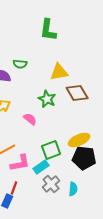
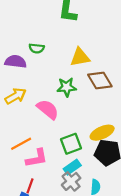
green star: (47, 99) -> (67, 87), turned -30
pink semicircle: (30, 119) -> (48, 109), size x1.5
cyan rectangle: (41, 167) -> (72, 167), moved

